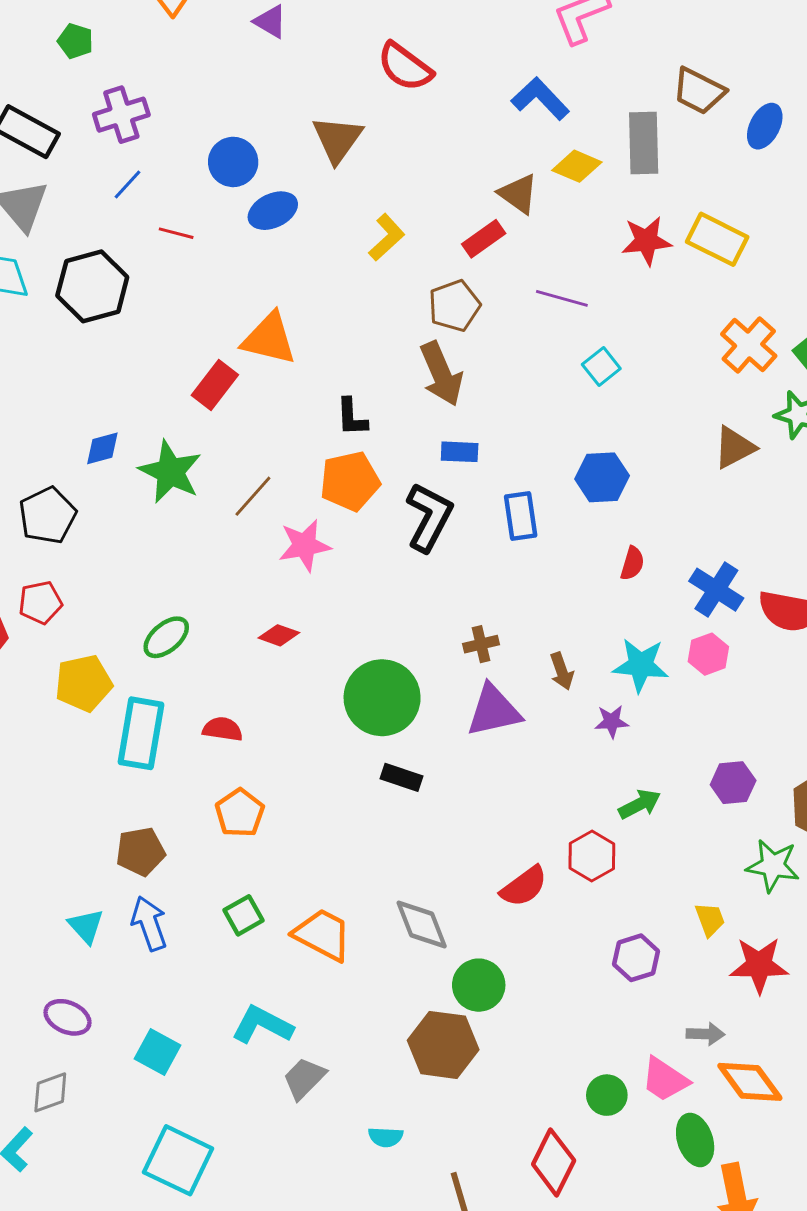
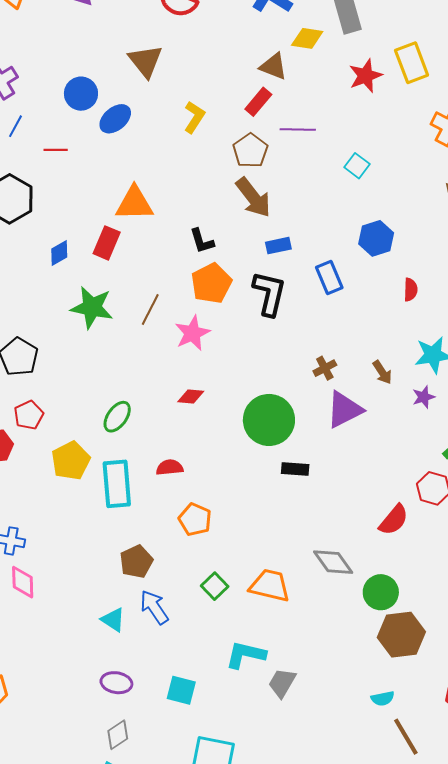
yellow rectangle: (717, 239) -> (412, 63), turned 57
purple line: (562, 298) -> (298, 130), moved
blue diamond: (102, 448) -> (59, 253), moved
brown hexagon: (443, 1045) -> (401, 635), moved
cyan semicircle: (386, 1137) -> (383, 698), moved

